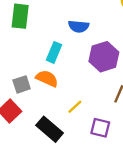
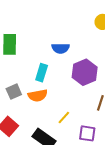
orange semicircle: (47, 78) -> (38, 95), turned 150
gray square: (22, 84) -> (14, 92), moved

